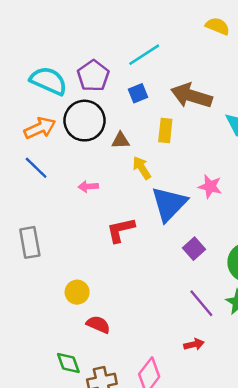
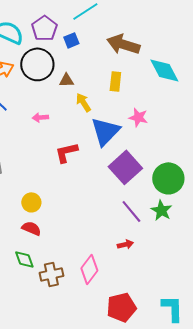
blue square: (138, 93) -> (71, 40), moved
yellow rectangle: (165, 131) -> (115, 81), moved
purple square: (194, 249) -> (125, 167), size x1.8
red semicircle: (98, 324) -> (31, 228), moved

